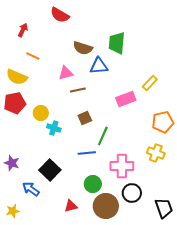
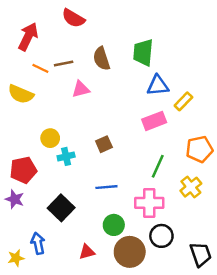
red arrow: (23, 30) -> (28, 37), size x1.6
brown semicircle: (83, 48) -> (102, 59), turned 54
blue triangle: (99, 66) -> (158, 86), moved
brown line: (78, 90) -> (64, 63), moved
red pentagon: (15, 103) -> (23, 170), moved
cyan cross: (54, 128) -> (66, 156), turned -32
green line: (103, 136) -> (158, 166), moved
yellow cross: (156, 153) -> (191, 187), turned 30
blue arrow: (31, 189) -> (38, 243), moved, turned 42

